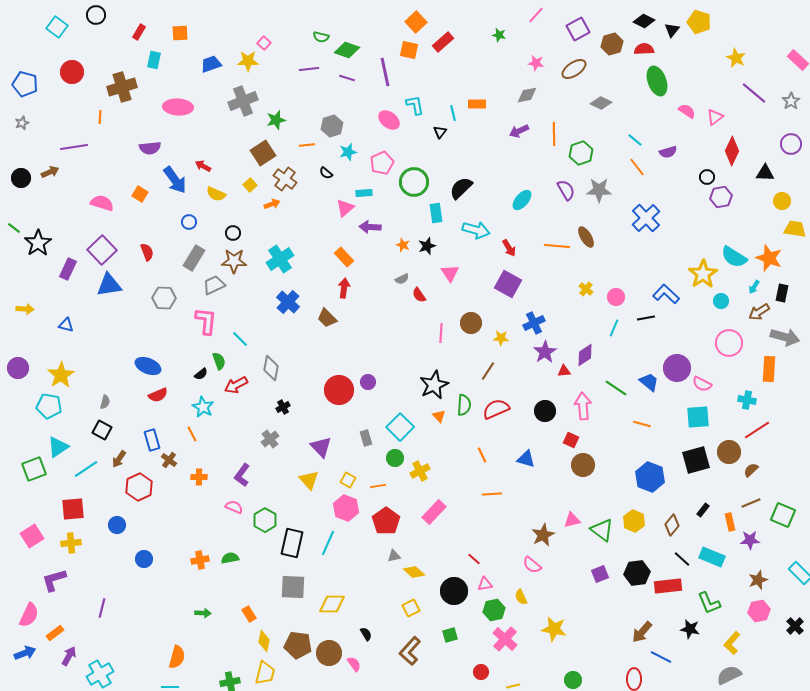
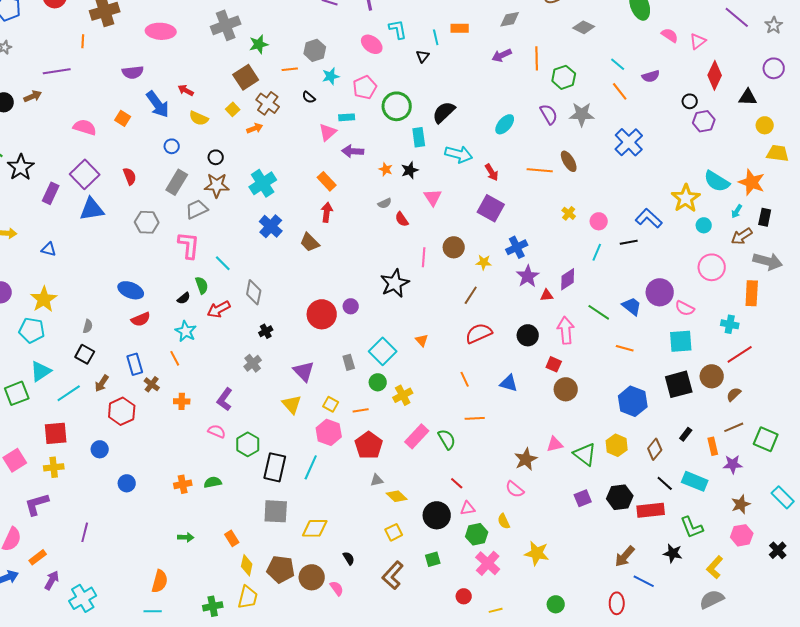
black star: (434, 385) -> (395, 283), moved
green semicircle: (464, 405) -> (447, 439), moved, turned -35

